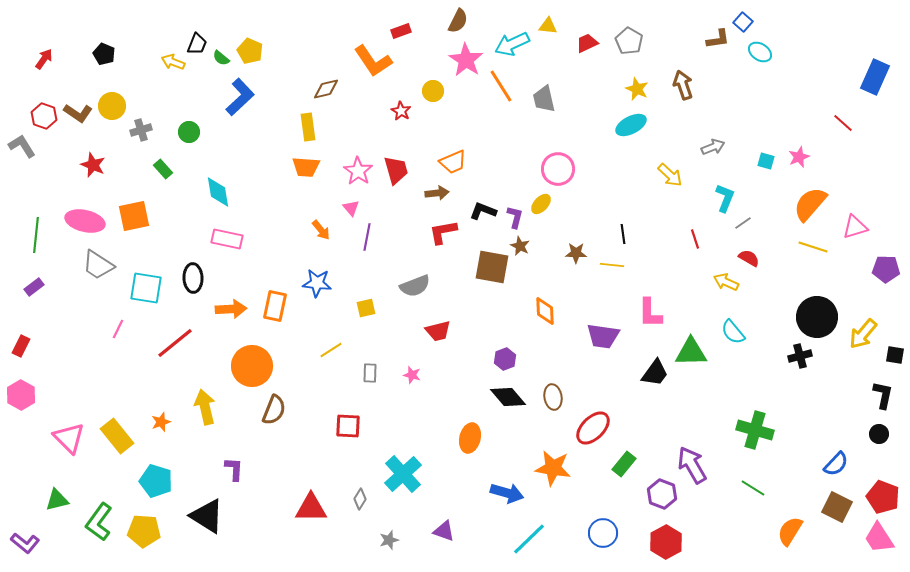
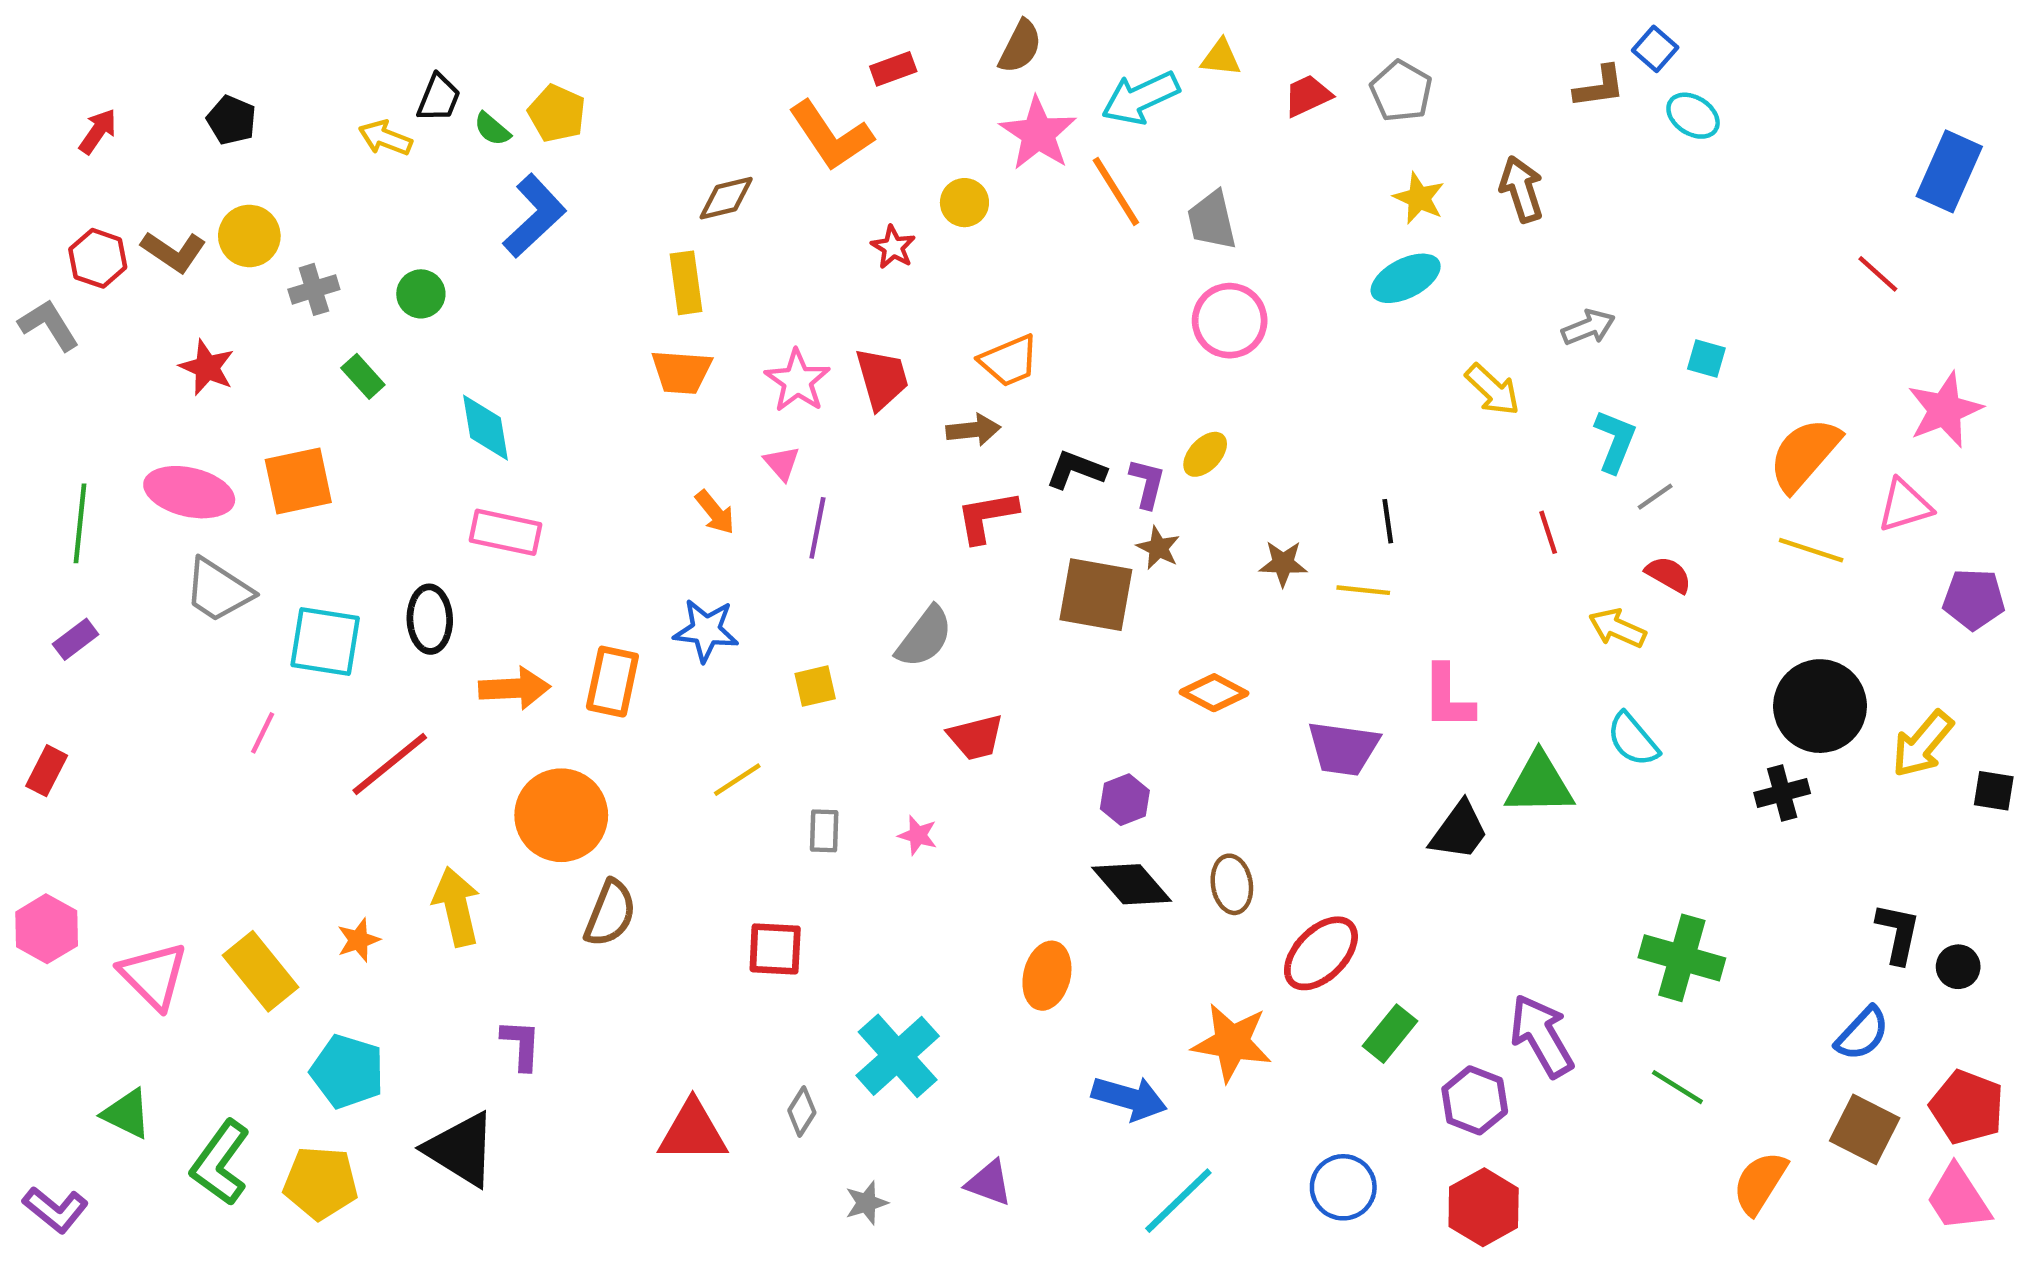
pink star: (799, 157) -> (1945, 410), moved, size x1.6
pink circle: (558, 169) -> (1230, 321), moved
gray semicircle: (415, 286) -> (924, 637), turned -32
orange diamond: (545, 311) -> (1214, 693), turned -60
pink hexagon: (21, 395) -> (47, 929), moved
black L-shape: (883, 395) -> (1898, 933), moved
green triangle: (57, 500) -> (127, 1114), turned 40

